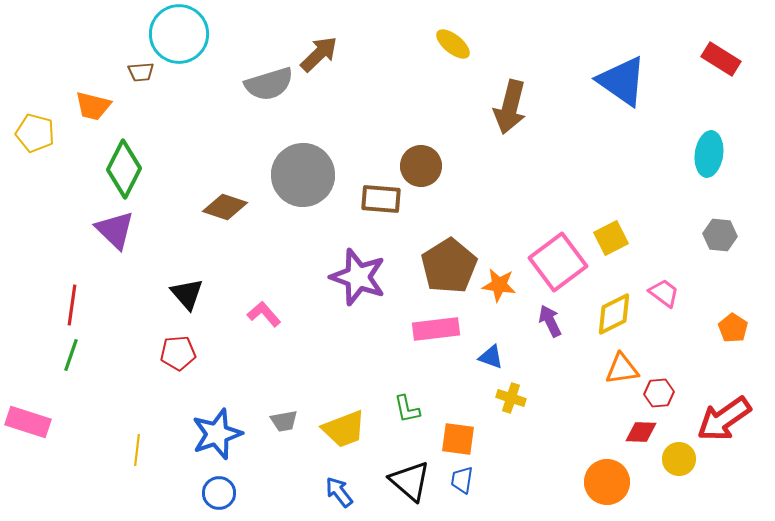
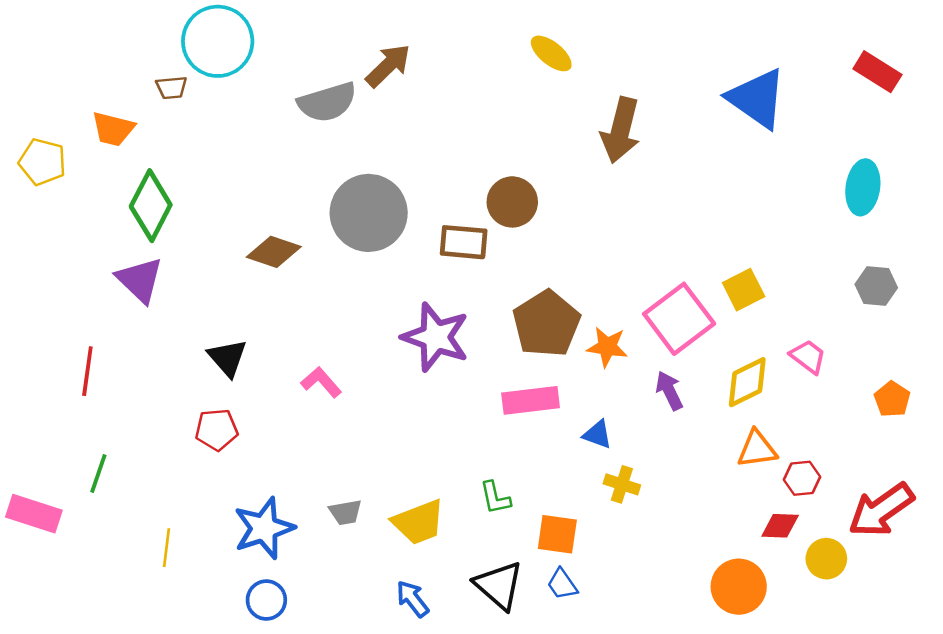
green line: (71, 355) -> (98, 473), moved
blue trapezoid: (462, 480) -> (562, 584), turned -44

